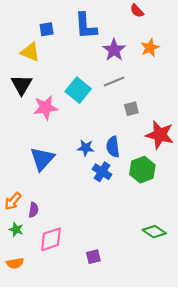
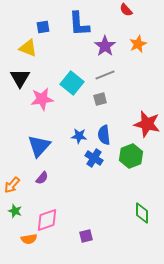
gray square: (131, 109) -> (100, 99), moved
purple semicircle: (33, 210) -> (42, 178), moved, turned 32
green diamond: (154, 232) -> (142, 213), turned 55
orange semicircle: (15, 263) -> (29, 239), moved

